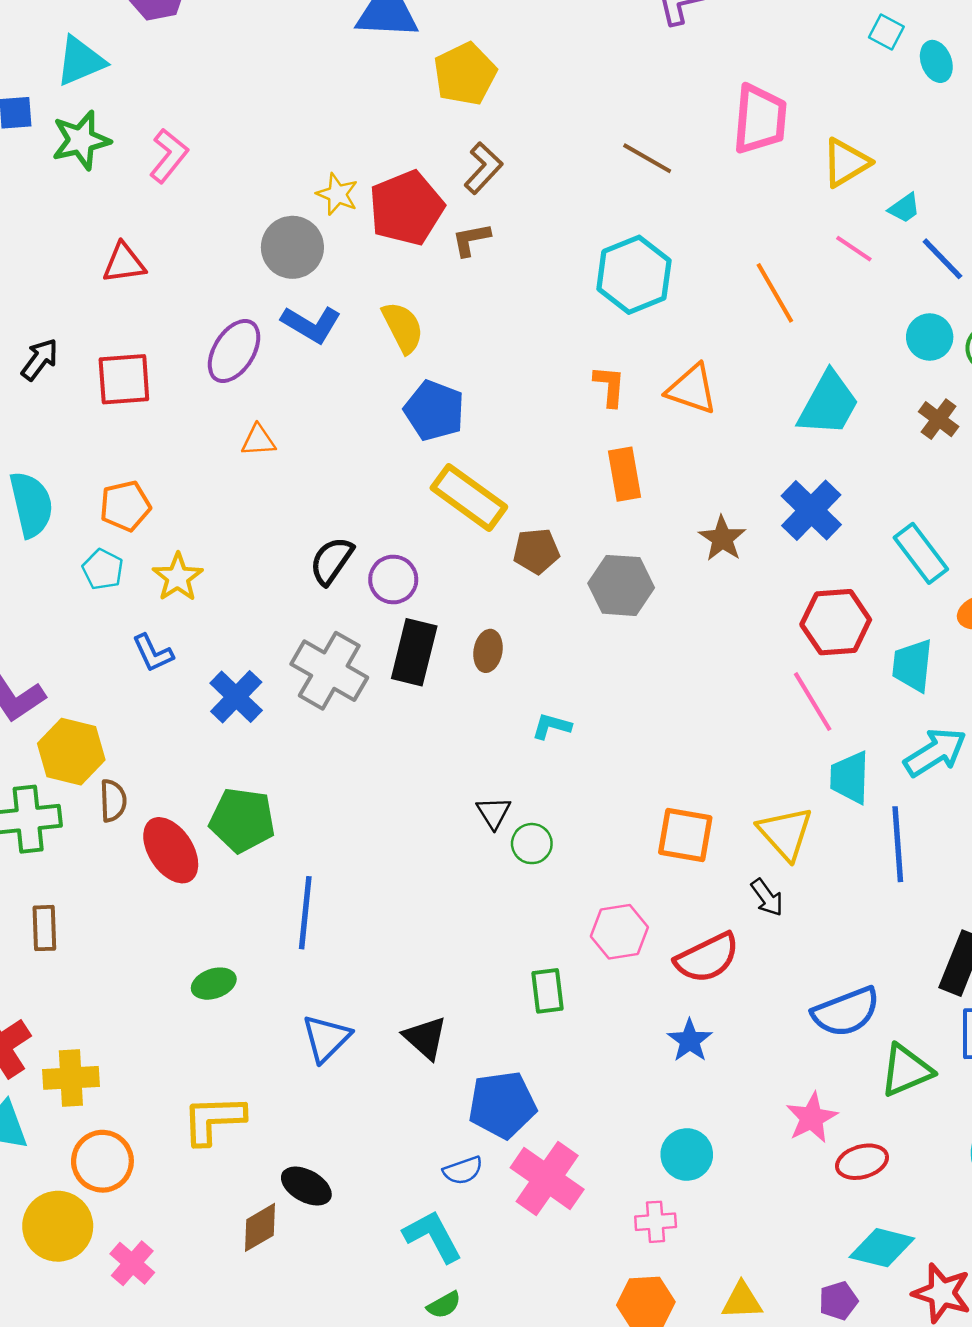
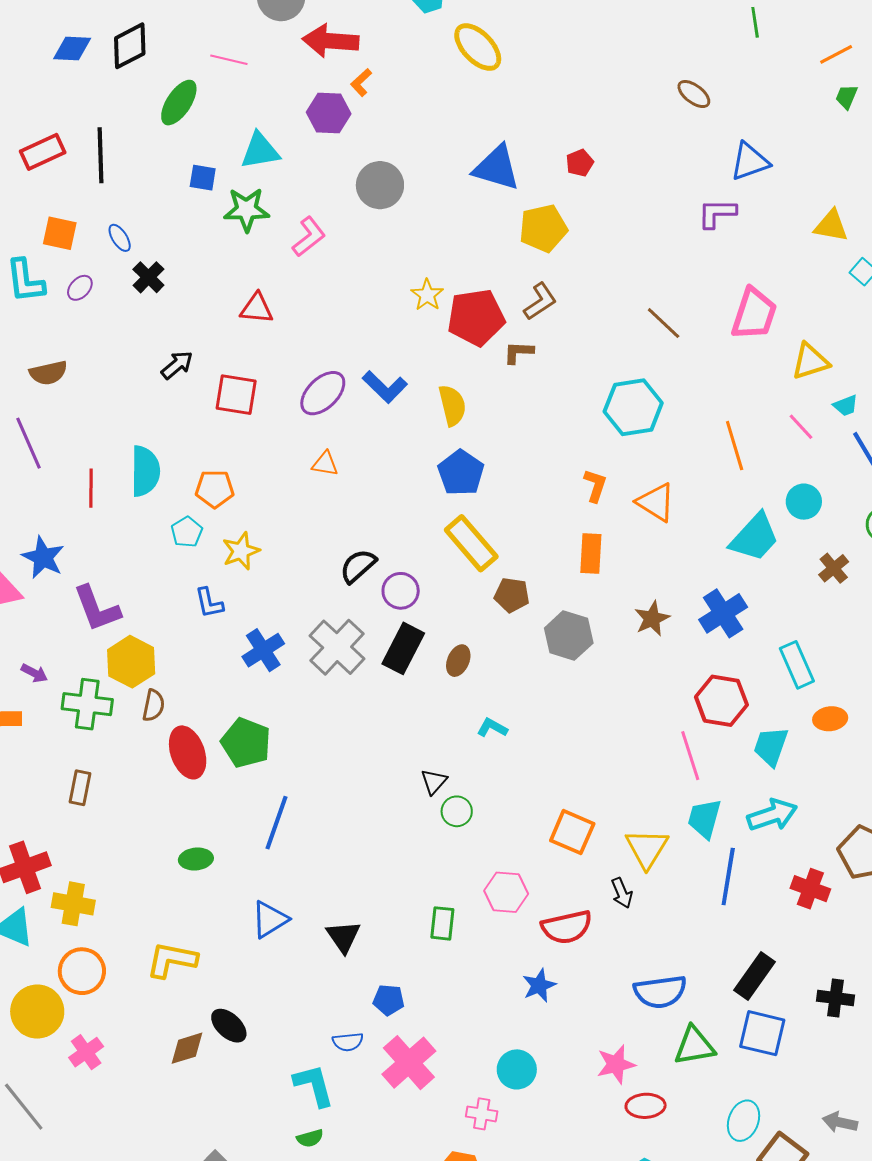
gray circle: (292, 247) -> (380, 185), moved
cyan circle: (930, 337) -> (804, 502), moved
blue pentagon: (502, 1105) -> (389, 1000), size x0.6

